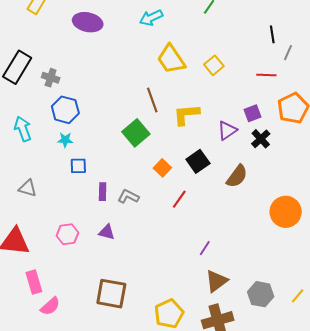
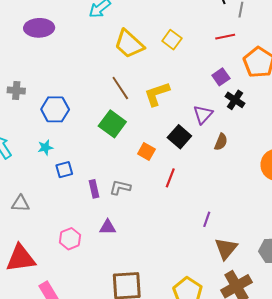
blue hexagon: (65, 110) -> (55, 109), moved
purple triangle: (227, 130) -> (203, 114), moved
brown semicircle: (237, 176) -> (221, 142), size x0.7

